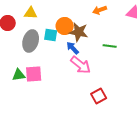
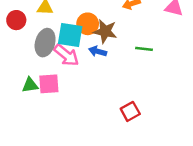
cyan square: (51, 35) -> (70, 35), size x1.5
blue arrow: (73, 48) -> (98, 51), turned -32
pink arrow: (81, 65) -> (66, 55), moved

